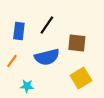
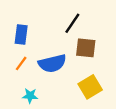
black line: (47, 25) -> (72, 23), moved
orange line: (12, 61) -> (21, 63), moved

